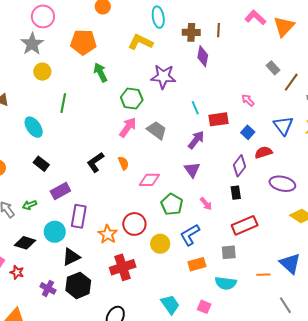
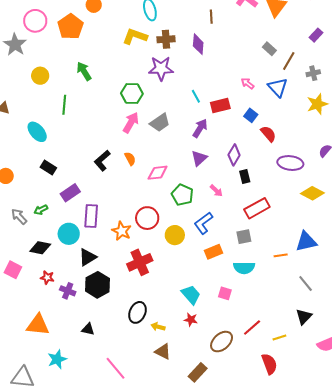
brown cross: (191, 32) -> (166, 39), moved
orange pentagon: (83, 42) -> (70, 27), moved, turned -30
gray star: (32, 44) -> (15, 45), moved
green arrow: (100, 72) -> (84, 71), moved
blue triangle: (283, 126) -> (278, 87), moved
gray trapezoid: (157, 130) -> (160, 123), turned 115
red semicircle: (263, 152) -> (268, 134), turned 72
purple diamond: (240, 166) -> (234, 155), moved
purple triangle: (192, 170) -> (199, 158), turned 30
blue triangle: (290, 263) -> (306, 242), turned -50
red star: (17, 272) -> (47, 278), moved

